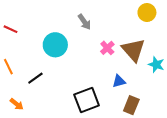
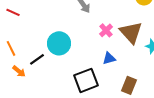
cyan circle: (55, 45) -> (59, 43), moved
blue triangle: (119, 81) -> (109, 58), moved
orange arrow: (17, 104) -> (19, 71), moved

